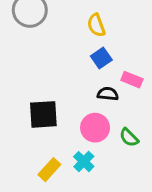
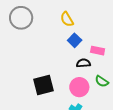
green semicircle: (129, 137) -> (102, 81), moved

